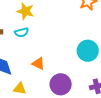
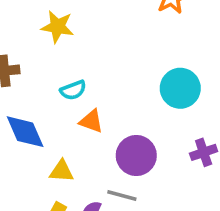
cyan semicircle: (22, 32) -> (73, 90), moved

